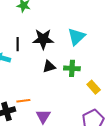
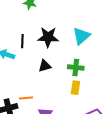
black triangle: (49, 67) -> (45, 66), moved
yellow rectangle: (94, 87) -> (75, 88), moved, turned 48

